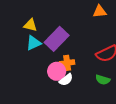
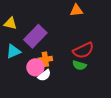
cyan triangle: (34, 43) -> (13, 51), moved
green semicircle: (103, 80) -> (79, 65), moved

